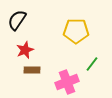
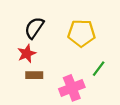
black semicircle: (17, 20) -> (34, 28), moved

